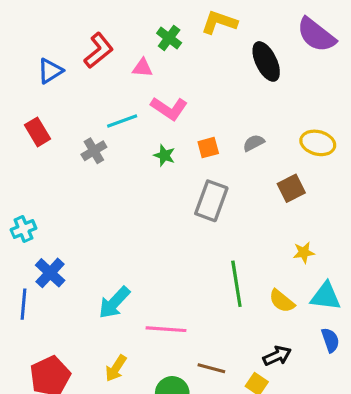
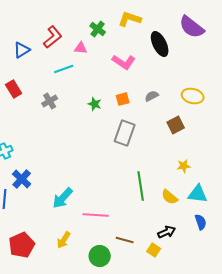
pink L-shape: (169, 108) -> (124, 62), moved
cyan line: (122, 121) -> (64, 69), moved

